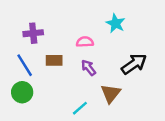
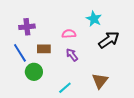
black arrow: (134, 64) -> (109, 40), moved
green circle: (22, 92) -> (34, 72), moved
brown triangle: (111, 93) -> (100, 81), moved

